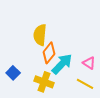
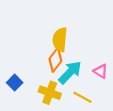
yellow semicircle: (40, 35) -> (60, 40), moved
yellow line: (85, 84) -> (82, 97), moved

